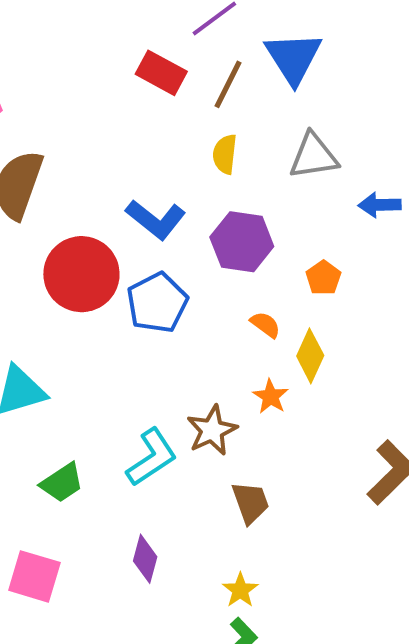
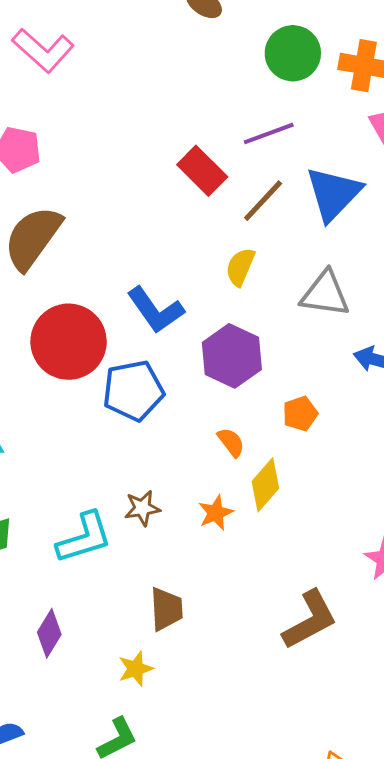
brown star: (212, 430) -> (142, 508), moved, size x0.7
yellow star: (240, 590) -> (136, 669), moved

